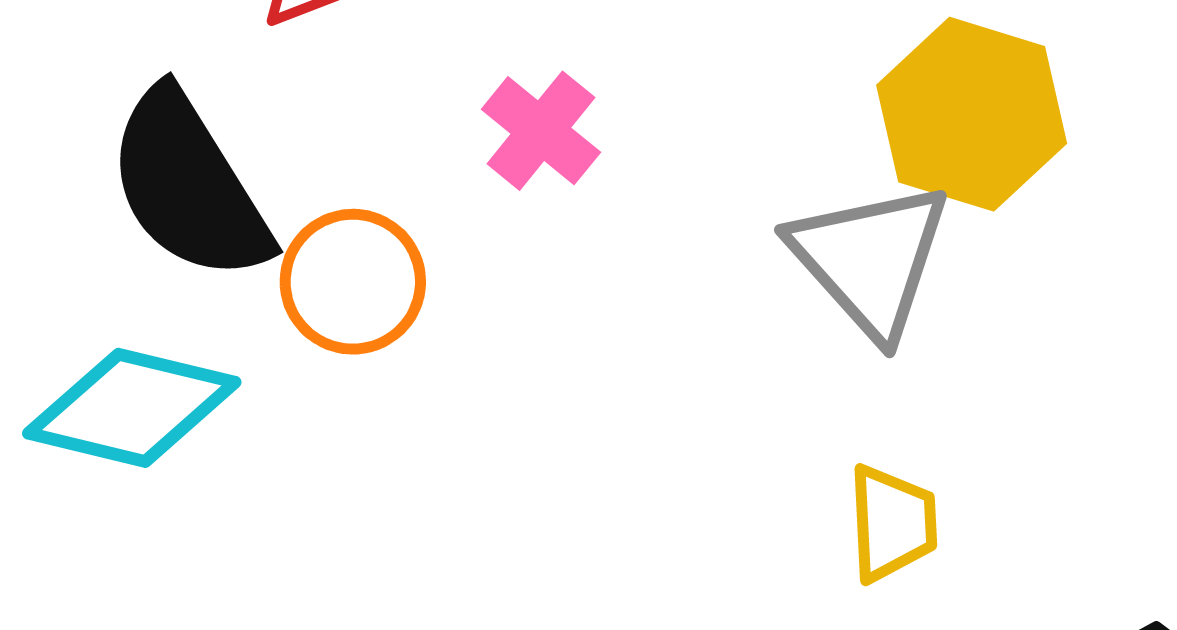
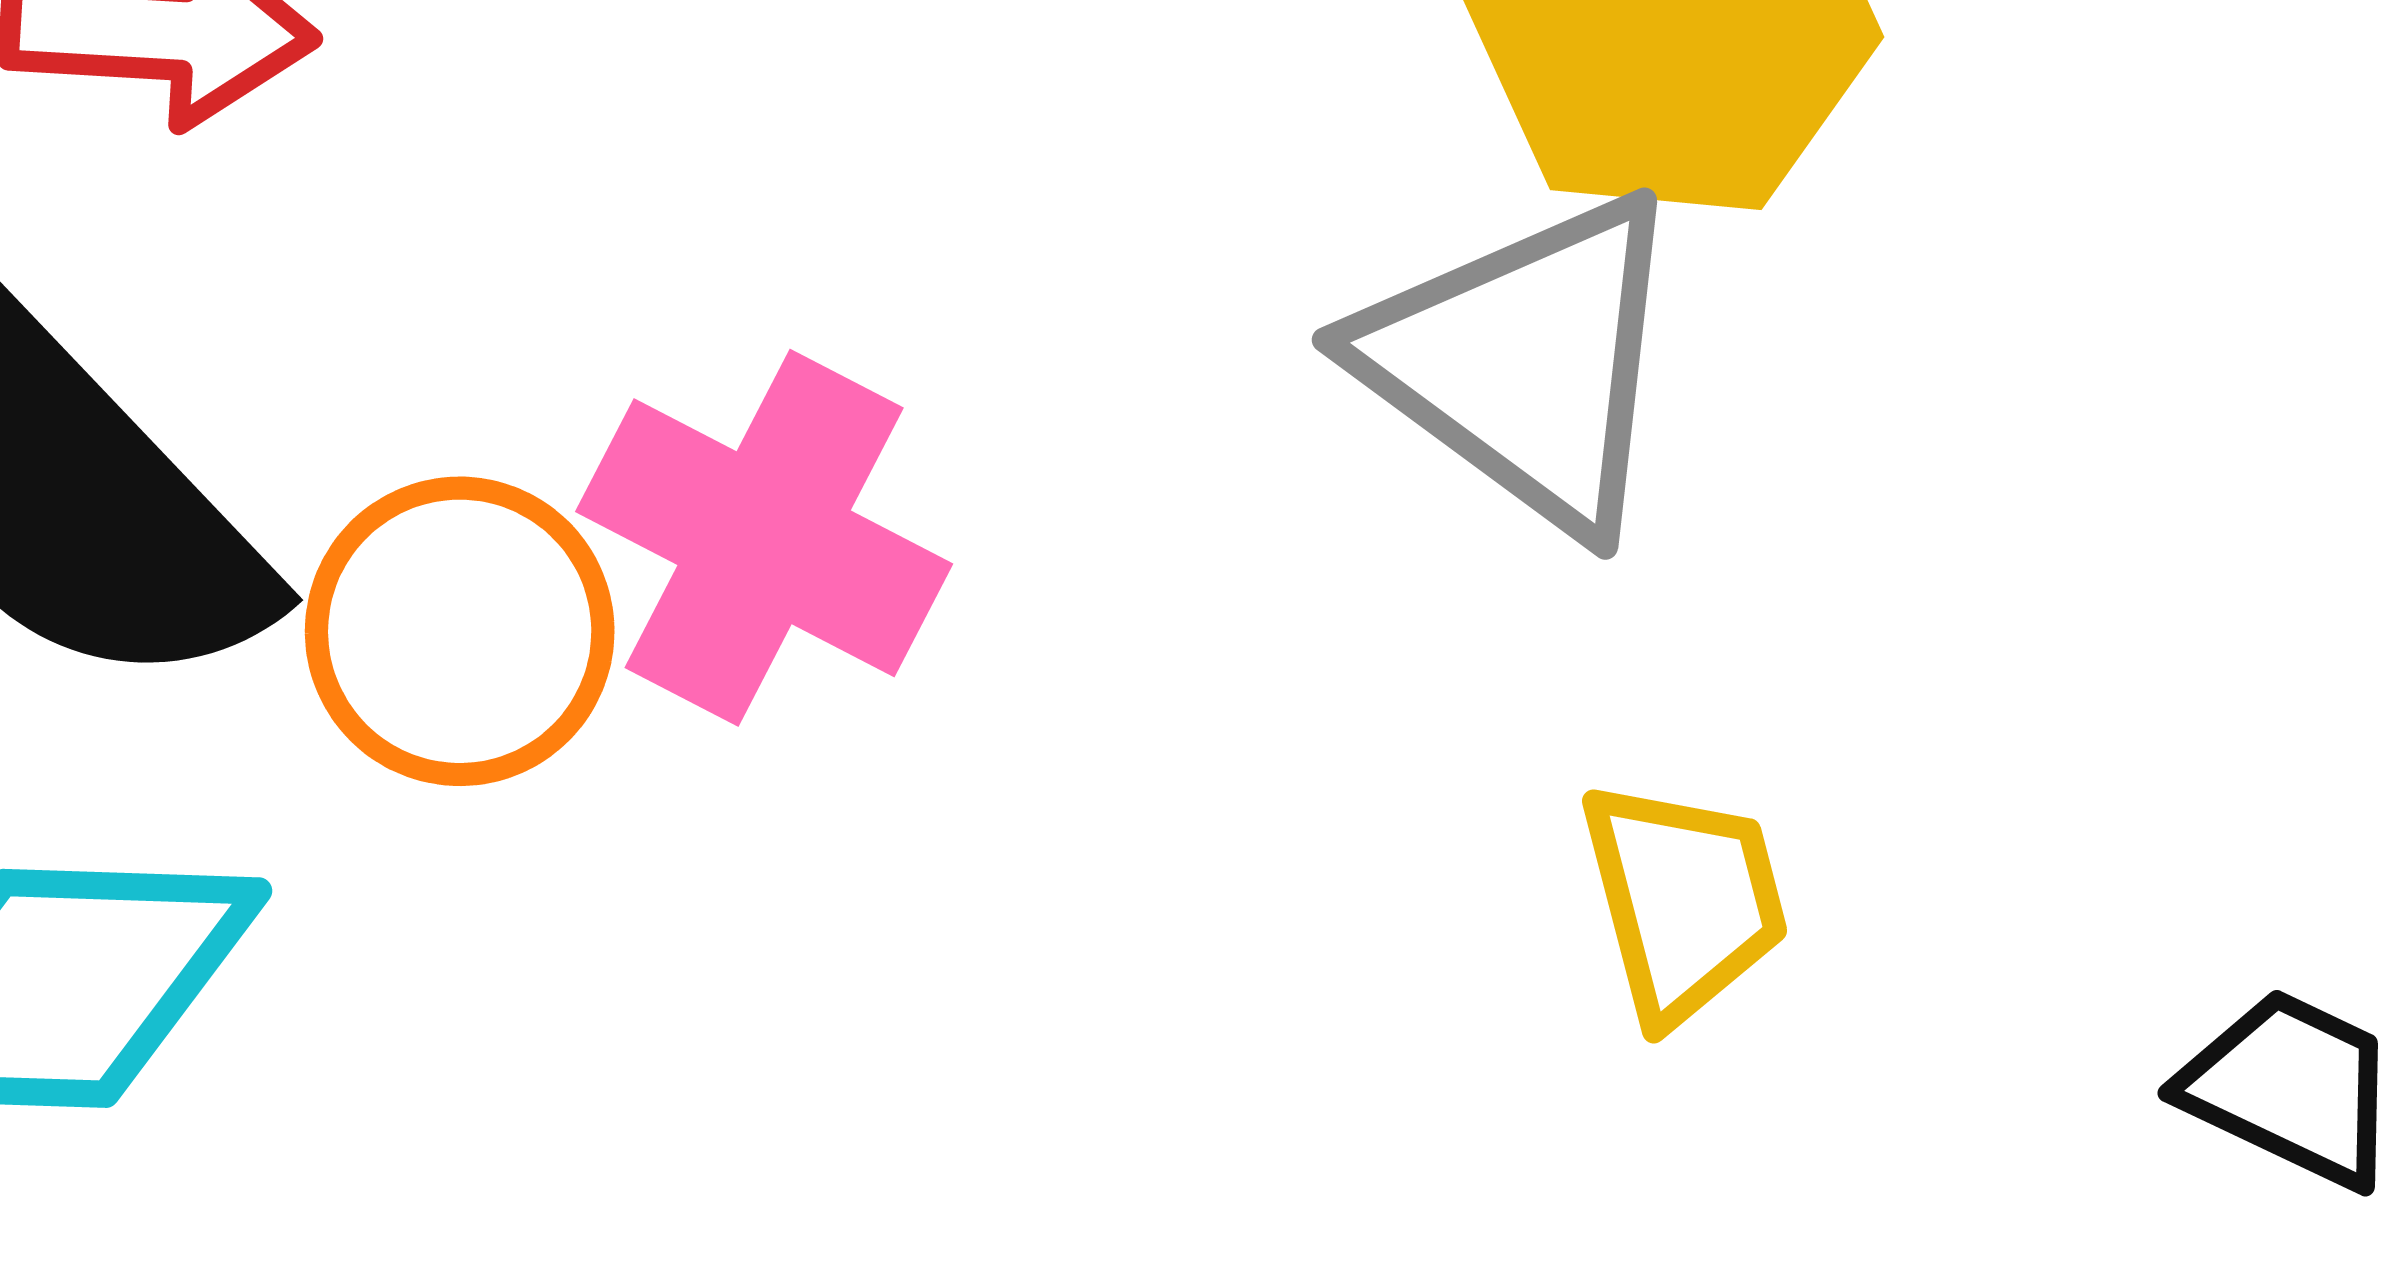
pink cross: (541, 131) -> (764, 538), moved, size x1.4

